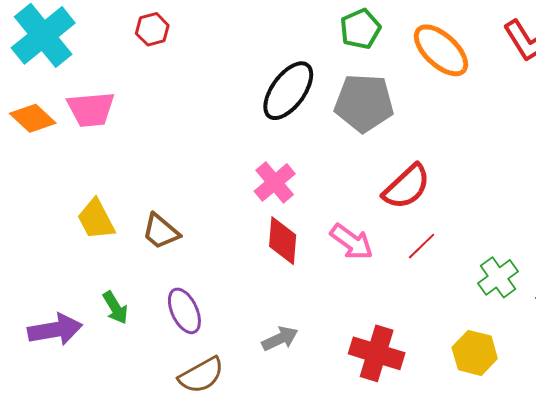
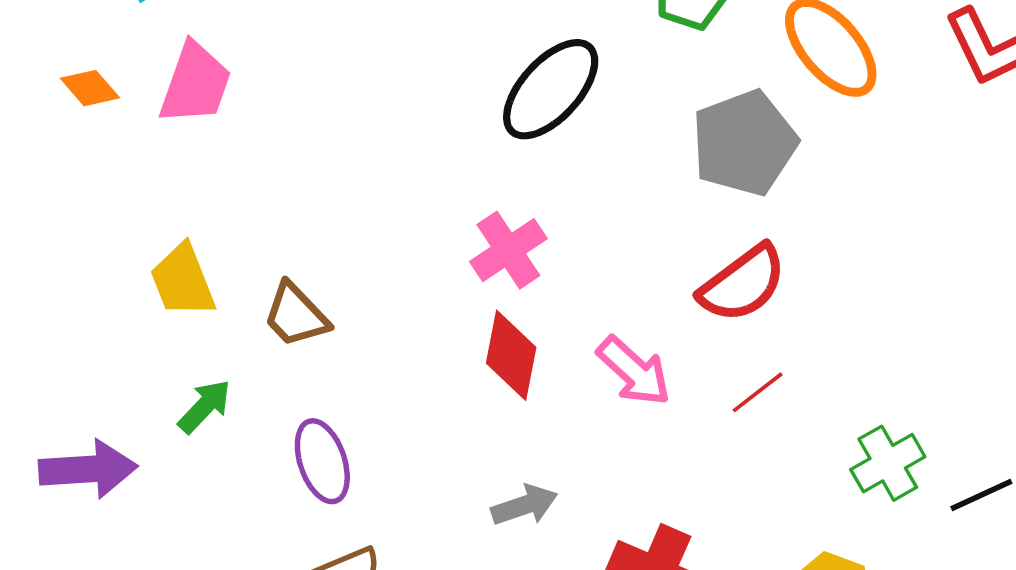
gray pentagon: (364, 103) -> (744, 143), moved, turned -30
pink trapezoid: (91, 109) -> (195, 83), turned -72
orange diamond: (33, 118) -> (90, 88), size x0.7
green arrow: (115, 308) -> (205, 406), moved, turned -112
gray arrow: (280, 339) -> (525, 505), moved

